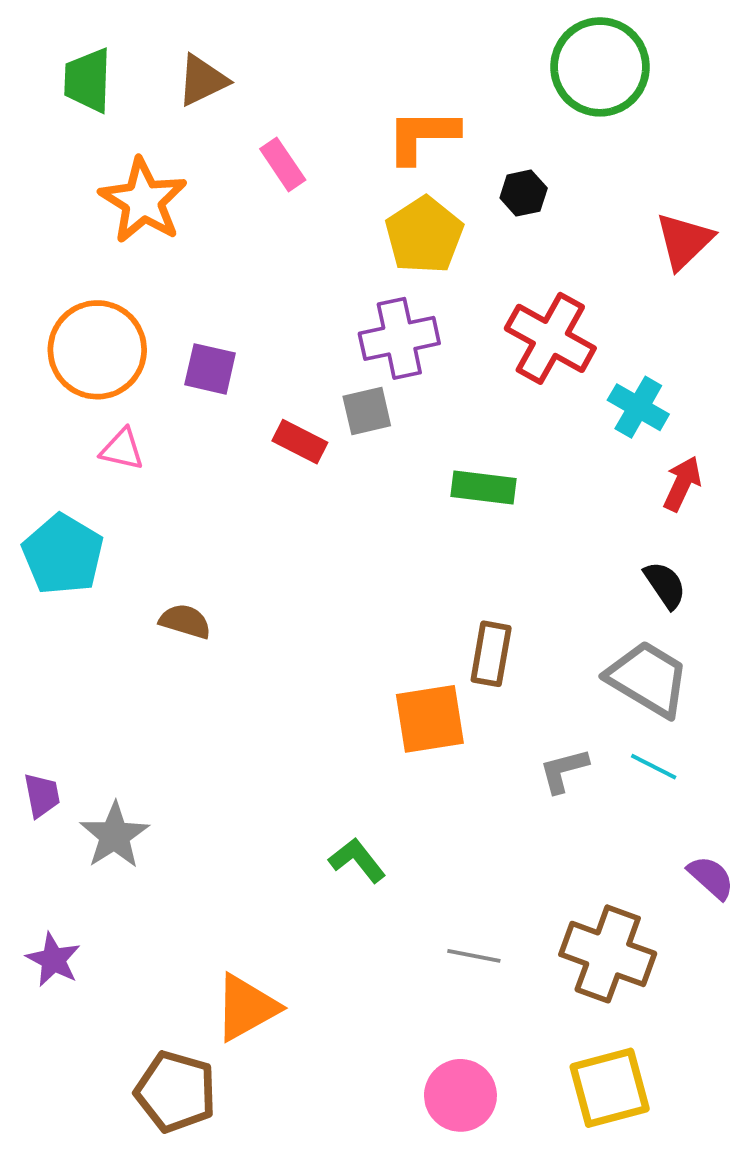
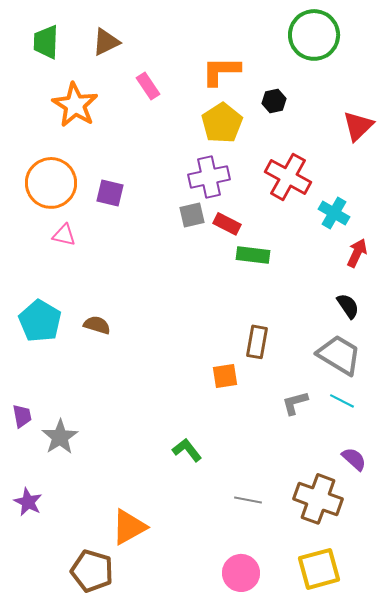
red rectangle: (300, 442) -> (227, 224), moved
cyan pentagon: (63, 554) -> (40, 321), moved
orange square: (430, 719) -> (225, 376), size x0.7
purple semicircle: (711, 877) -> (354, 459), moved

